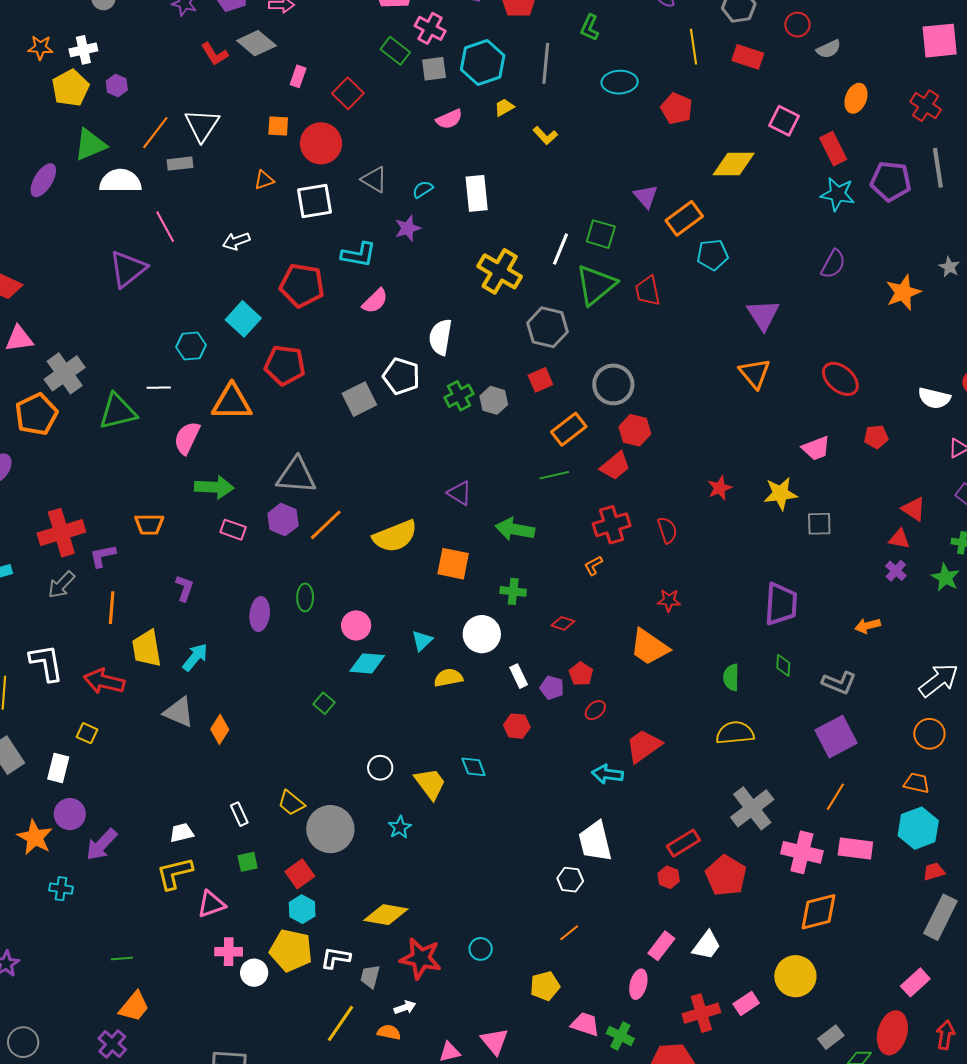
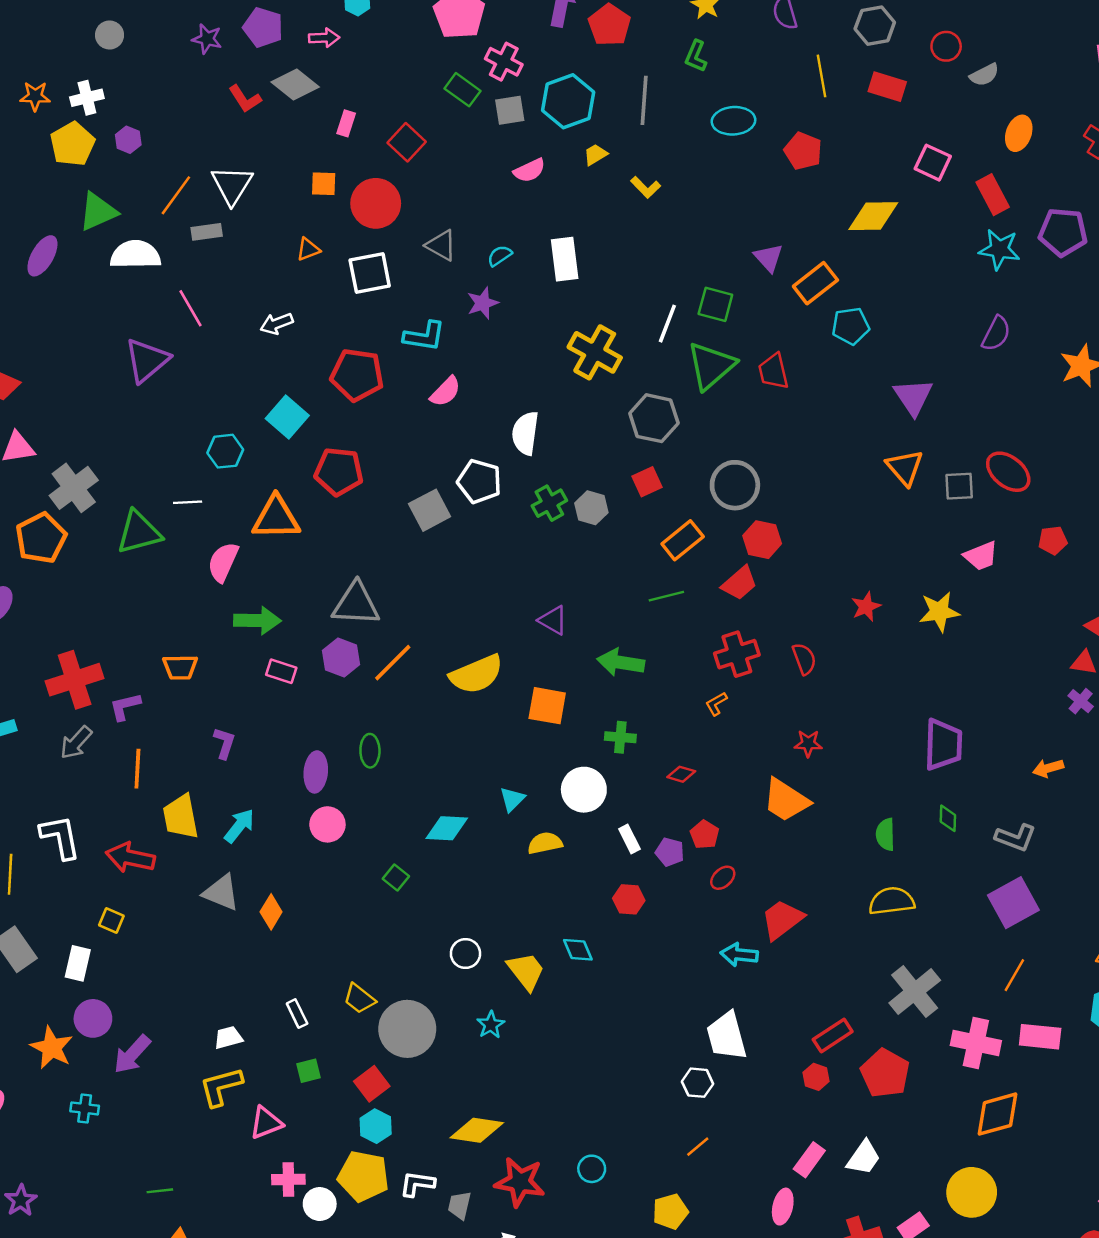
gray square: (819, 524) -> (959, 486), moved
pink circle: (356, 625) -> (327, 824), moved

